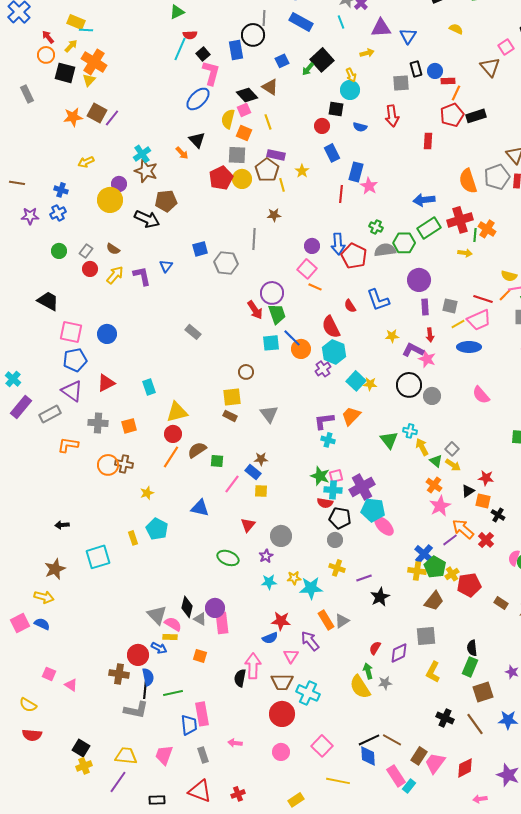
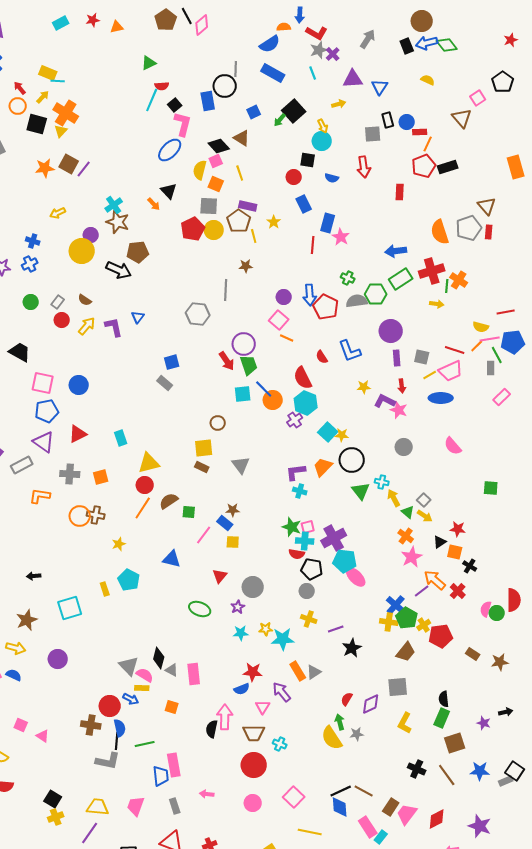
blue square: (200, 249) -> (172, 362), moved
black circle: (409, 385) -> (352, 460), moved
purple circle: (215, 608) -> (58, 659), moved
cyan cross: (308, 693) -> (280, 744), size x0.6

